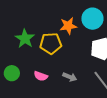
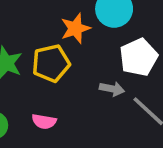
gray arrow: (70, 77) -> (112, 89), moved

